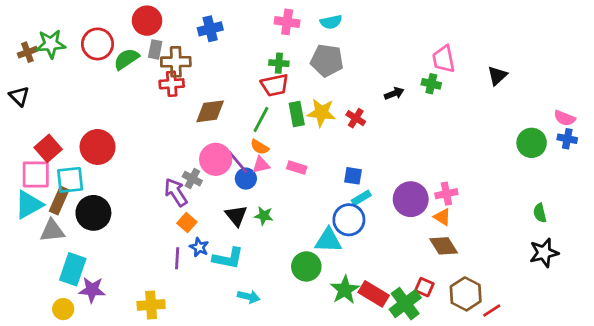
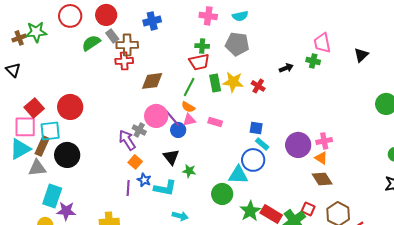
red circle: (98, 44) -> (70, 16), moved
gray rectangle: (155, 49) -> (112, 36), turned -48
cyan rectangle: (361, 198) -> (262, 144), turned 72
green star: (264, 216) -> (189, 171), moved

